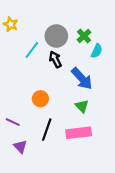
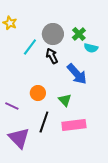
cyan semicircle: (97, 51) -> (91, 48), turned 80
green triangle: (82, 106) -> (65, 100), moved
purple line: (13, 122) -> (12, 106), moved
purple triangle: (20, 147) -> (19, 138), size x1.6

